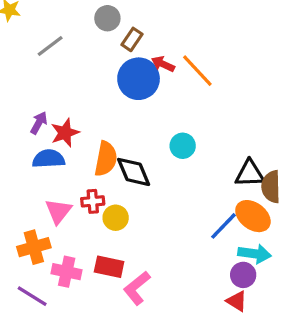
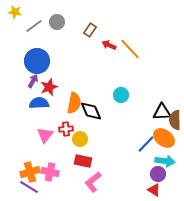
gray circle: (107, 18) -> (57, 22), moved
gray line: (50, 46) -> (34, 26), moved
blue circle: (139, 79) -> (37, 61), moved
orange cross: (34, 247) -> (30, 172), moved
red rectangle: (109, 267) -> (83, 161), moved

